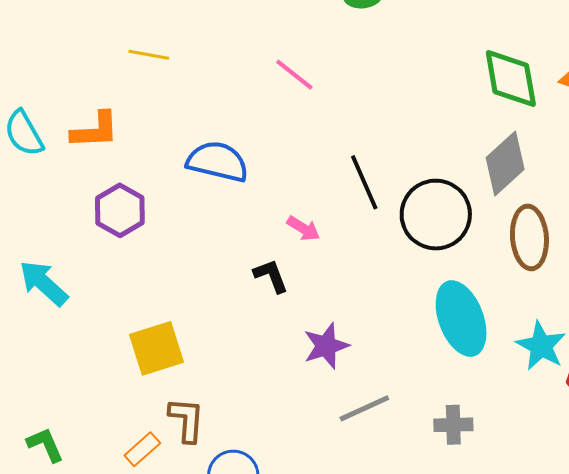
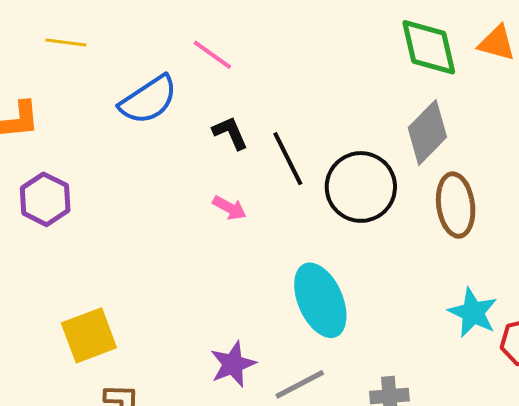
blue semicircle: (218, 162) -> (148, 100), moved, turned 136
black L-shape: (271, 276) -> (230, 133), moved
cyan ellipse: (461, 319) -> (320, 300), moved
purple star: (326, 346) -> (233, 364), moved

